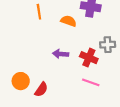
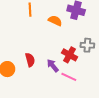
purple arrow: (61, 54) -> (53, 66), moved, turned 40
red semicircle: (41, 89) -> (30, 60), moved, turned -56

